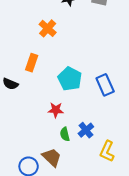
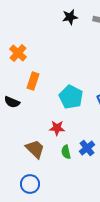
orange cross: (48, 28) -> (18, 53), moved
brown trapezoid: (52, 157) -> (35, 149), moved

